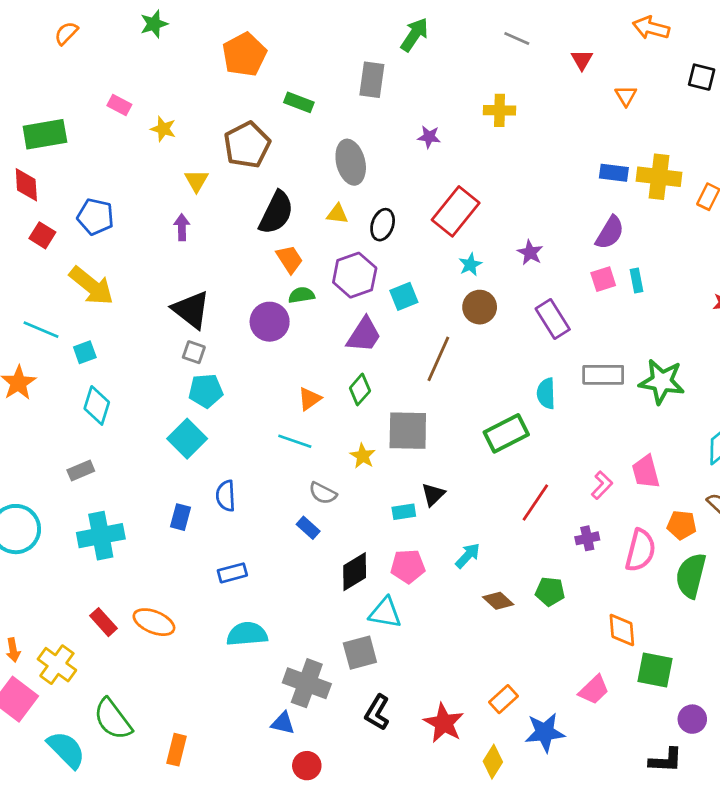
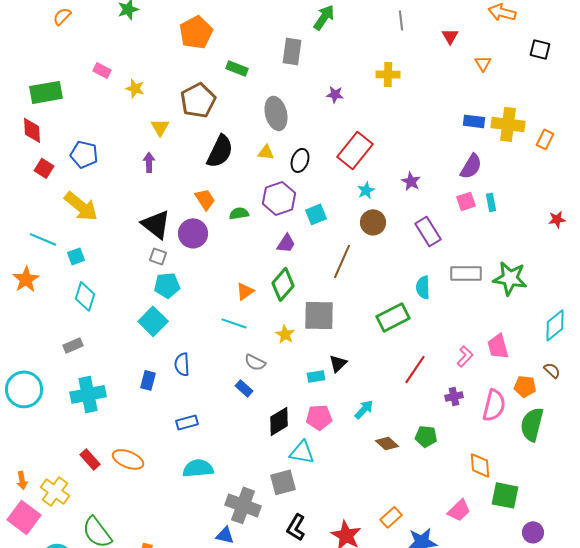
gray line: (517, 39) -> (401, 20), turned 60
orange trapezoid: (290, 259) -> (205, 199), moved
purple circle: (270, 322) -> (193, 233), moved
purple trapezoid: (364, 335) -> (286, 243), size x0.7
green diamond: (360, 389) -> (283, 284), size x1.4

